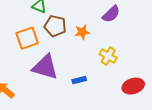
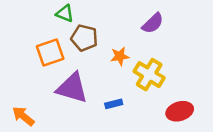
orange star: (82, 32) -> (120, 56), moved
yellow cross: (108, 56) -> (149, 75), size x1.4

